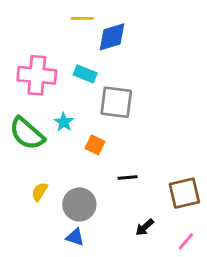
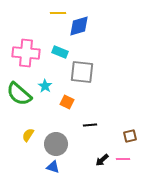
brown square: (184, 193) -> (130, 136), size x0.6
pink line: (186, 241) -> (123, 159), moved, turned 48

